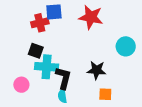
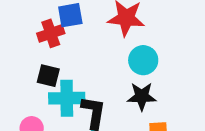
cyan circle: (126, 46) -> (143, 60), moved

